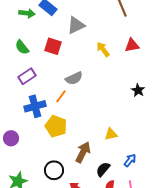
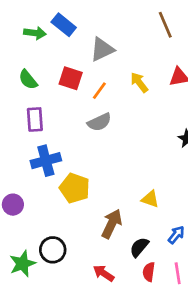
purple rectangle: (27, 76) -> (35, 119), turned -60
orange line: (61, 96) -> (99, 91), moved
yellow triangle: (111, 134) -> (150, 199), turned 32
black circle: (54, 170) -> (53, 250), moved

